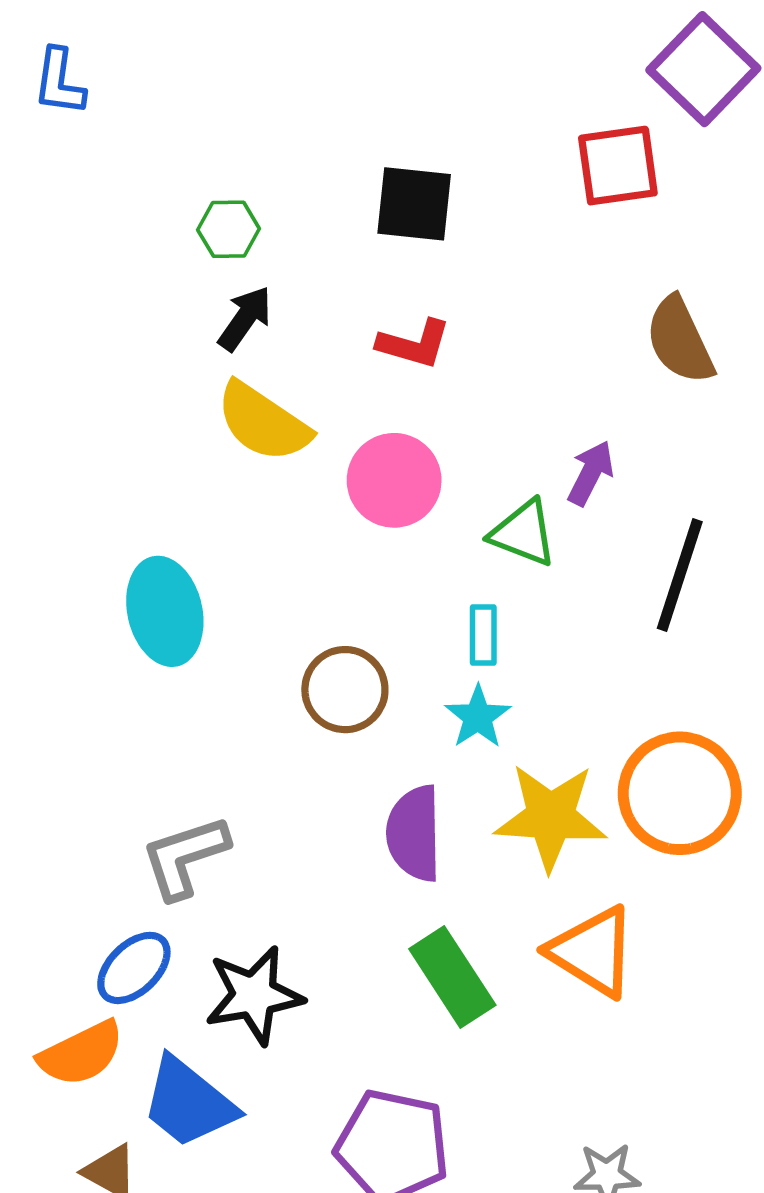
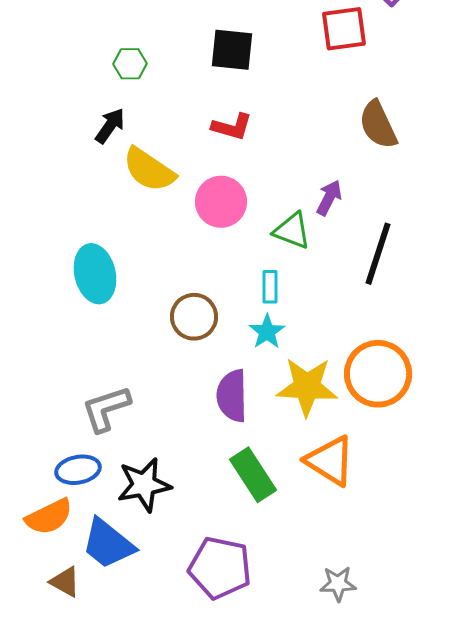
black arrow: (245, 318) -> (110, 126), moved
blue ellipse: (134, 968) -> (78, 470), turned 33

